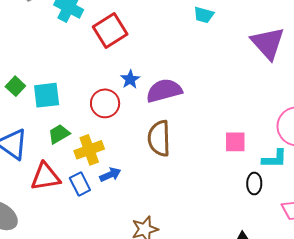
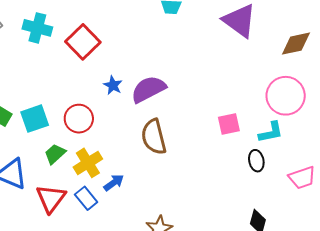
red circle: (105, 103) -> (79, 119), moved
red triangle: (46, 177) -> (51, 198), turned -32

